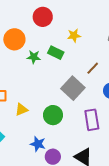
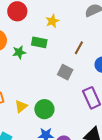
gray square: (73, 88) -> (65, 72), size x0.7
green circle: (53, 115) -> (44, 109), moved

